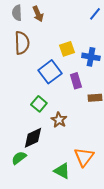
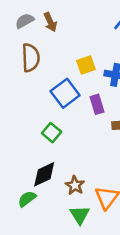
gray semicircle: (17, 13) -> (25, 21), turned 63
brown star: (59, 120) -> (75, 185), moved
green triangle: (62, 171) -> (80, 215), turned 30

